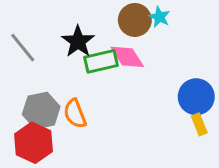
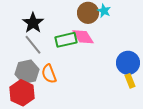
black star: (78, 41) -> (33, 23), moved
gray line: (23, 48) -> (33, 45), moved

